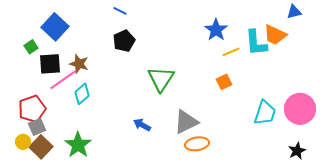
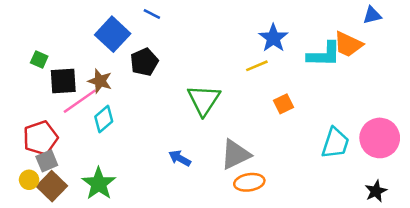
blue square: (55, 27) -> (113, 34), moved
black pentagon: (124, 41) -> (144, 62), moved
cyan L-shape: (256, 43) -> (324, 54), turned -84
green square: (31, 47) -> (39, 60), turned -32
yellow line: (231, 52) -> (257, 66), moved

